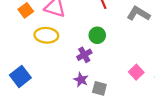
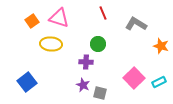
purple cross: (84, 55) -> (86, 62), turned 32
pink square: (136, 72) -> (134, 78), size x1.5

